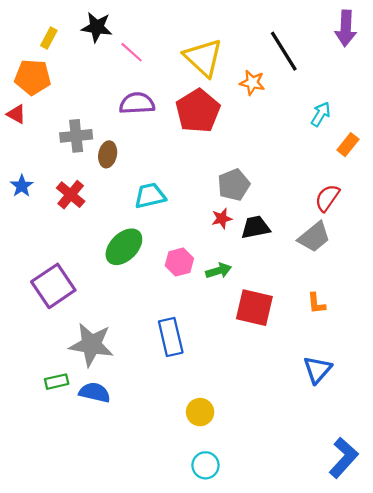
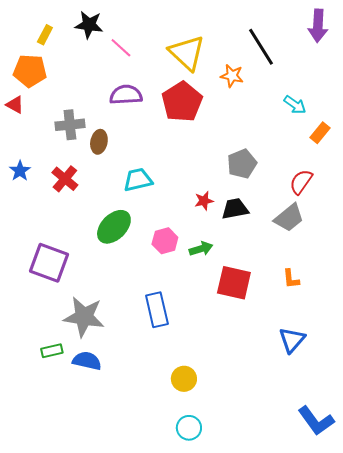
cyan arrow: (321, 114) -> (295, 105), turned 95
gray pentagon: (234, 185) -> (242, 164), moved
purple square: (53, 286) -> (49, 263), turned -36
blue L-shape: (344, 458) -> (316, 421), turned 102

